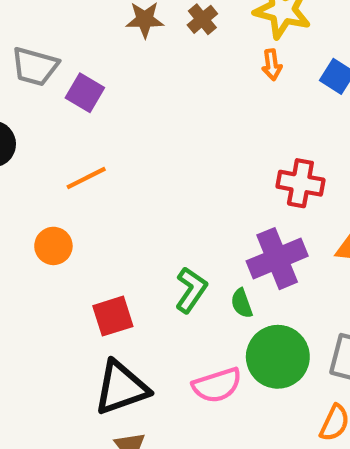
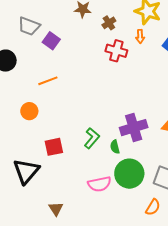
brown cross: (202, 19) -> (109, 23), moved
red cross: (300, 183) -> (116, 51), moved
black triangle: (121, 388) -> (26, 171), moved, turned -36

